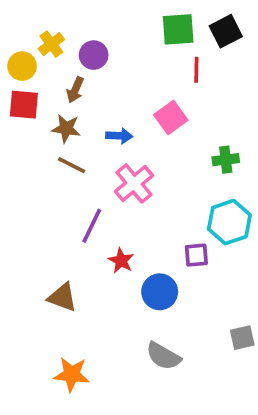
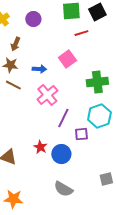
purple circle: (94, 55) -> (33, 19), moved
red line: (196, 70) -> (81, 33), turned 72
green cross: (226, 160) -> (97, 82), size x1.5
purple line: (92, 226) -> (63, 118), moved
red star: (121, 261) -> (40, 147), moved

